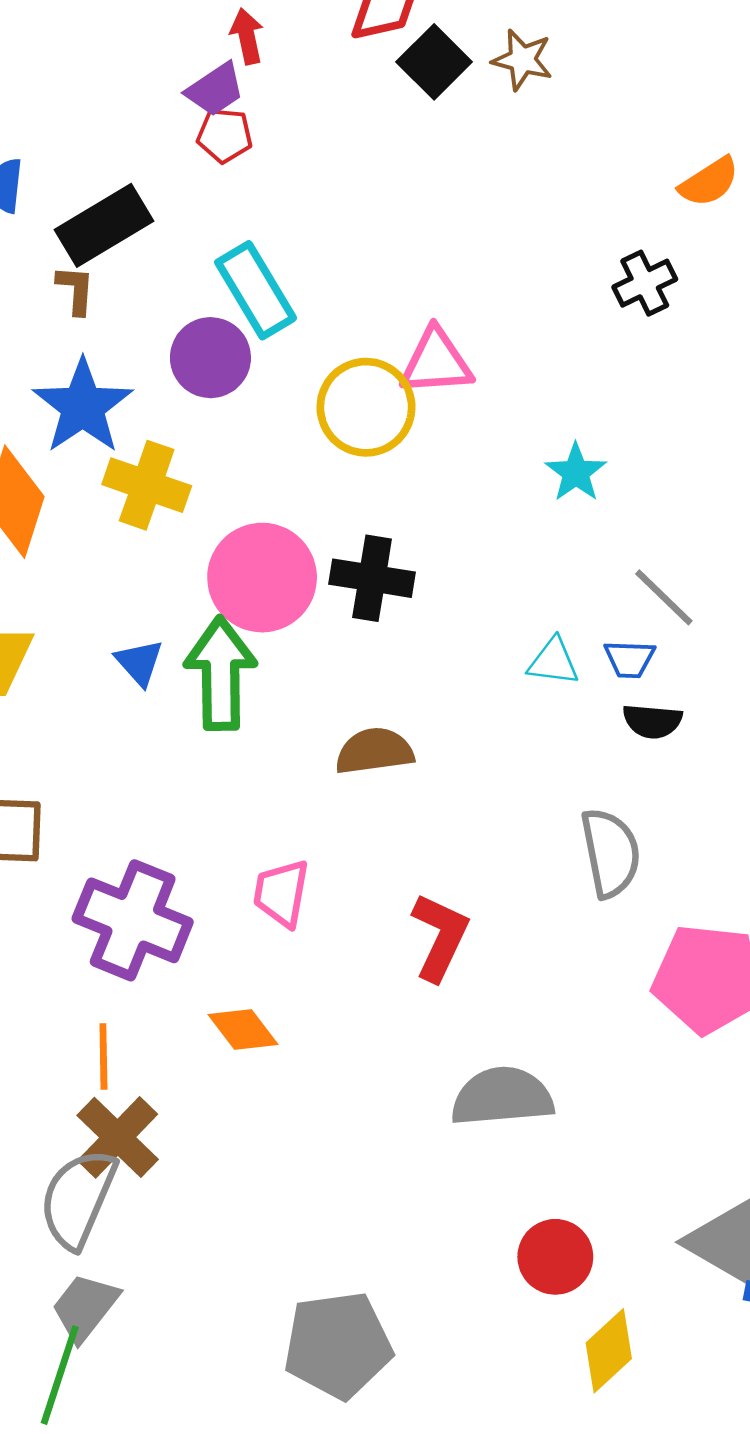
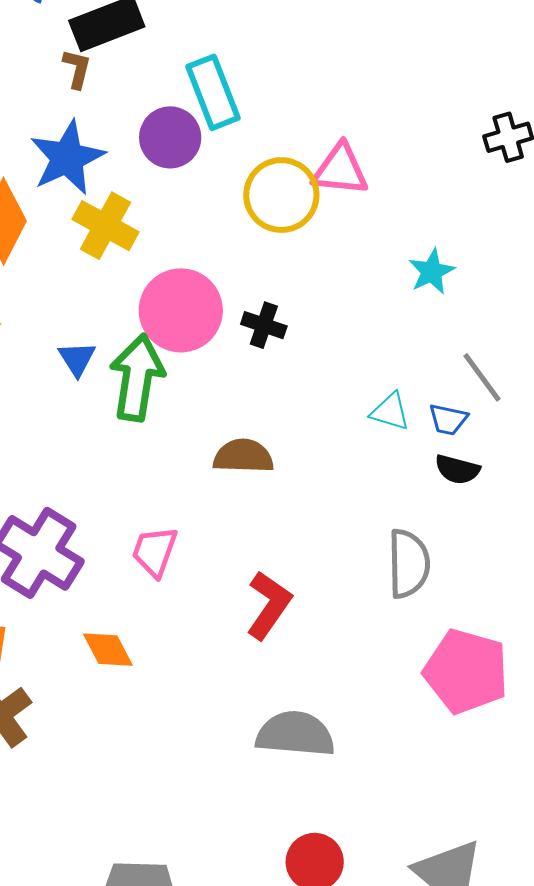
black cross: (372, 578) -> (264, 325), size x0.7

